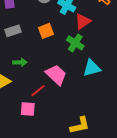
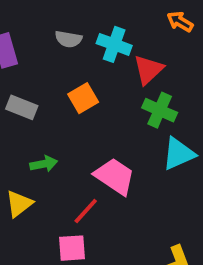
gray rectangle: (13, 31) -> (22, 107), turned 49
green cross: (75, 43) -> (160, 110), moved

